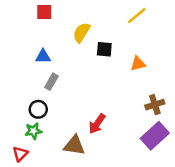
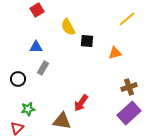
red square: (44, 12) -> (37, 10), turned -32
yellow line: (137, 16) -> (127, 19), moved
yellow semicircle: (81, 32) -> (68, 27), turned -60
black circle: (38, 109) -> (18, 79), moved

